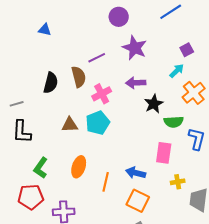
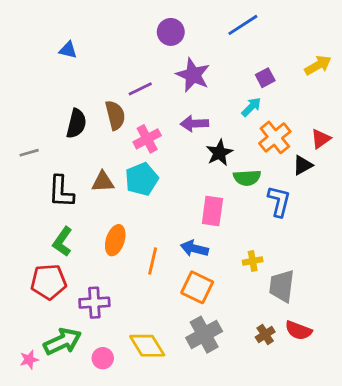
black L-shape: (22, 132) -> (61, 192), moved
pink rectangle: (164, 153) -> (212, 211), moved

